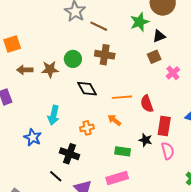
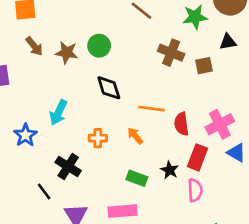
black triangle: (159, 36) -> (228, 42), moved
brown cross: (105, 55) -> (171, 53), moved
brown arrow: (25, 70) -> (34, 46), turned -140
pink cross: (173, 73) -> (220, 124), moved, size x1.5

